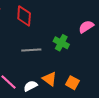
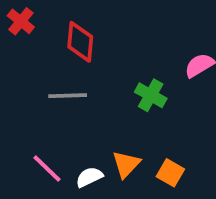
gray line: (31, 50) -> (68, 96), moved
orange triangle: (49, 79) -> (126, 164), turned 35

